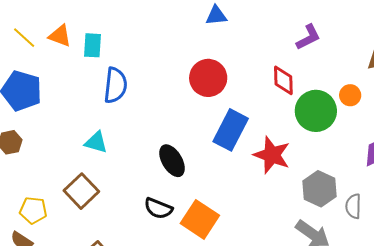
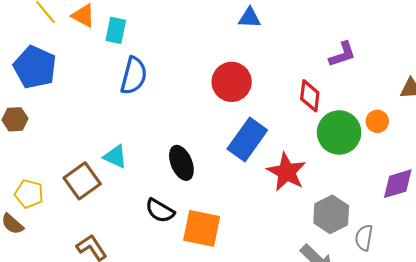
cyan triangle: (96, 142) -> (115, 157), moved
orange square: (200, 219) -> (202, 228), turned -30

